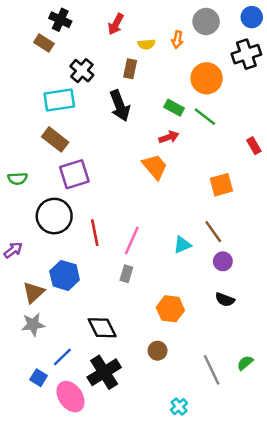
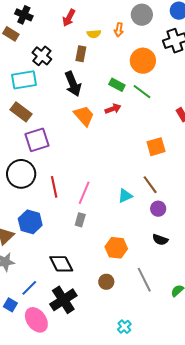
orange trapezoid: (155, 167) -> (84, 116), moved
gray line: (212, 370) -> (144, 280), moved

